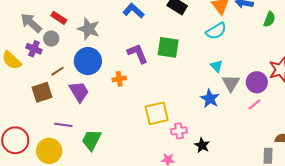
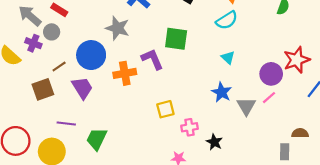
gray star: (89, 29) -> (117, 28), moved
purple L-shape: (137, 54) -> (152, 59), moved
orange cross: (119, 79) -> (125, 73), size x1.5
gray triangle: (231, 83) -> (246, 106), moved
yellow square: (157, 113) -> (165, 109), size x0.7

